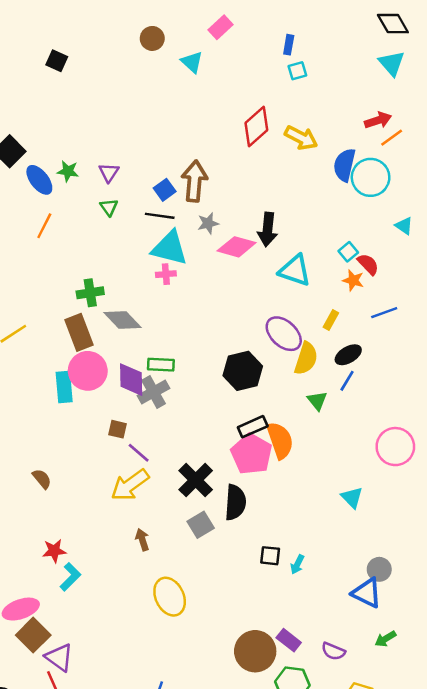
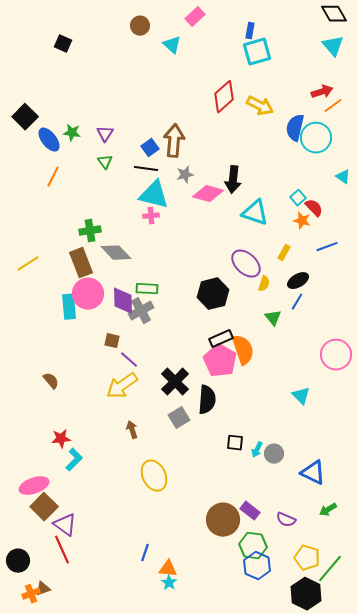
cyan square: (297, 71) -> (257, 52), size x1.8
yellow semicircle: (306, 358) -> (264, 284), size x0.6
gray circle: (379, 569) -> (274, 454), moved

